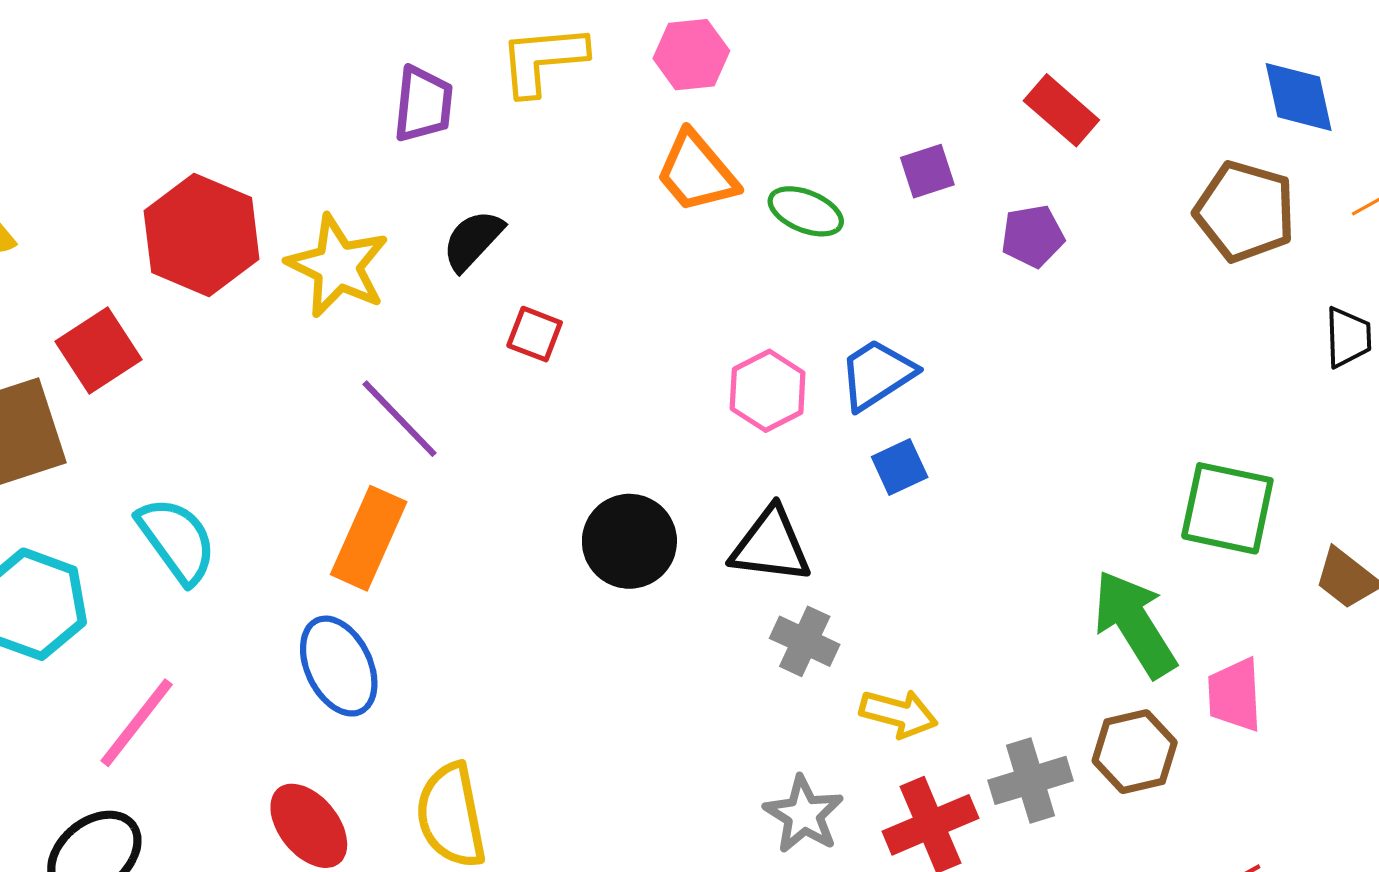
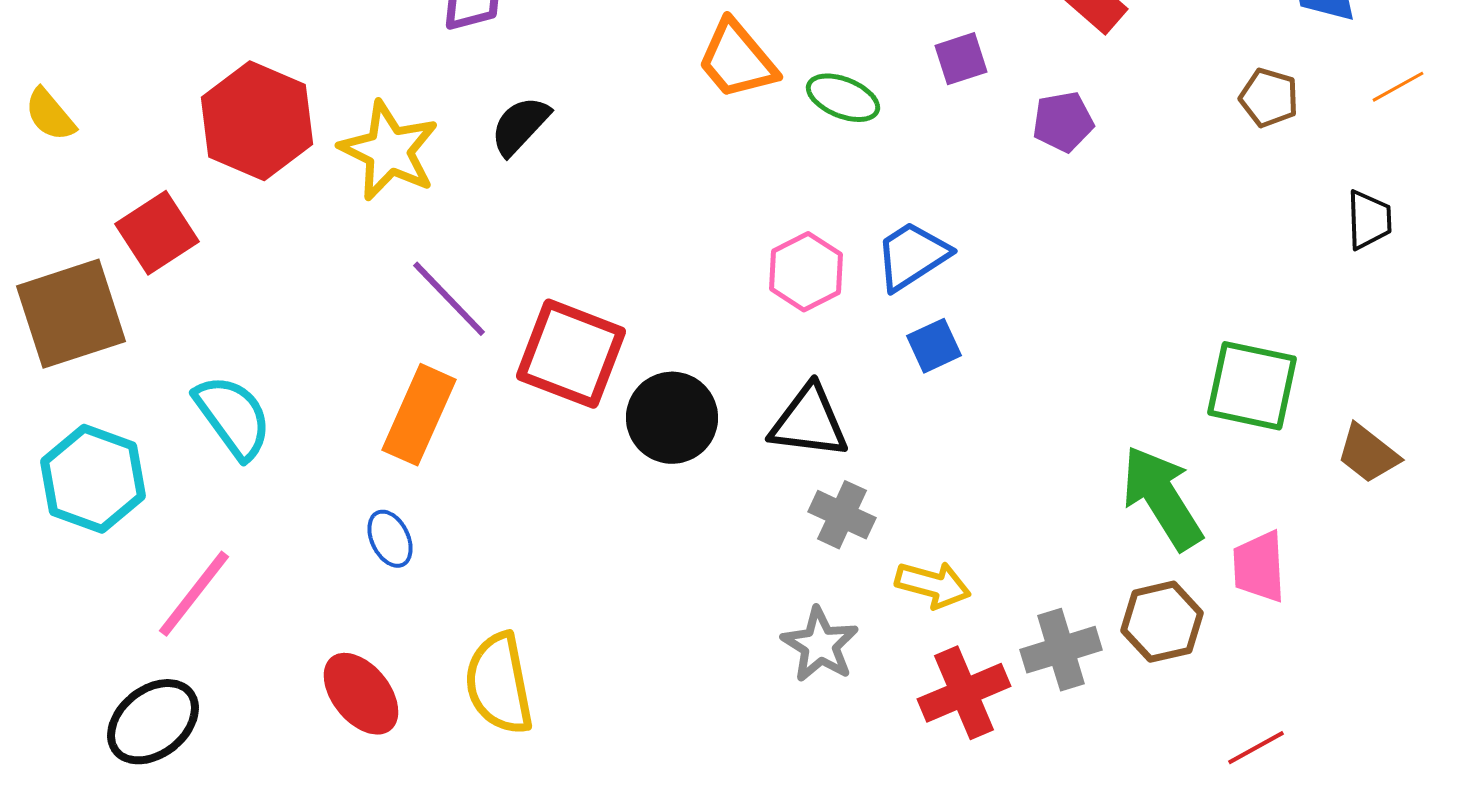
brown pentagon: (1245, 211) -> (1269, 98), size x0.6
red square: (535, 334) -> (571, 354), moved, size x2.0
blue ellipse: (339, 666) -> (390, 539), size x0.6
gray star: (804, 814) -> (820, 645), moved

